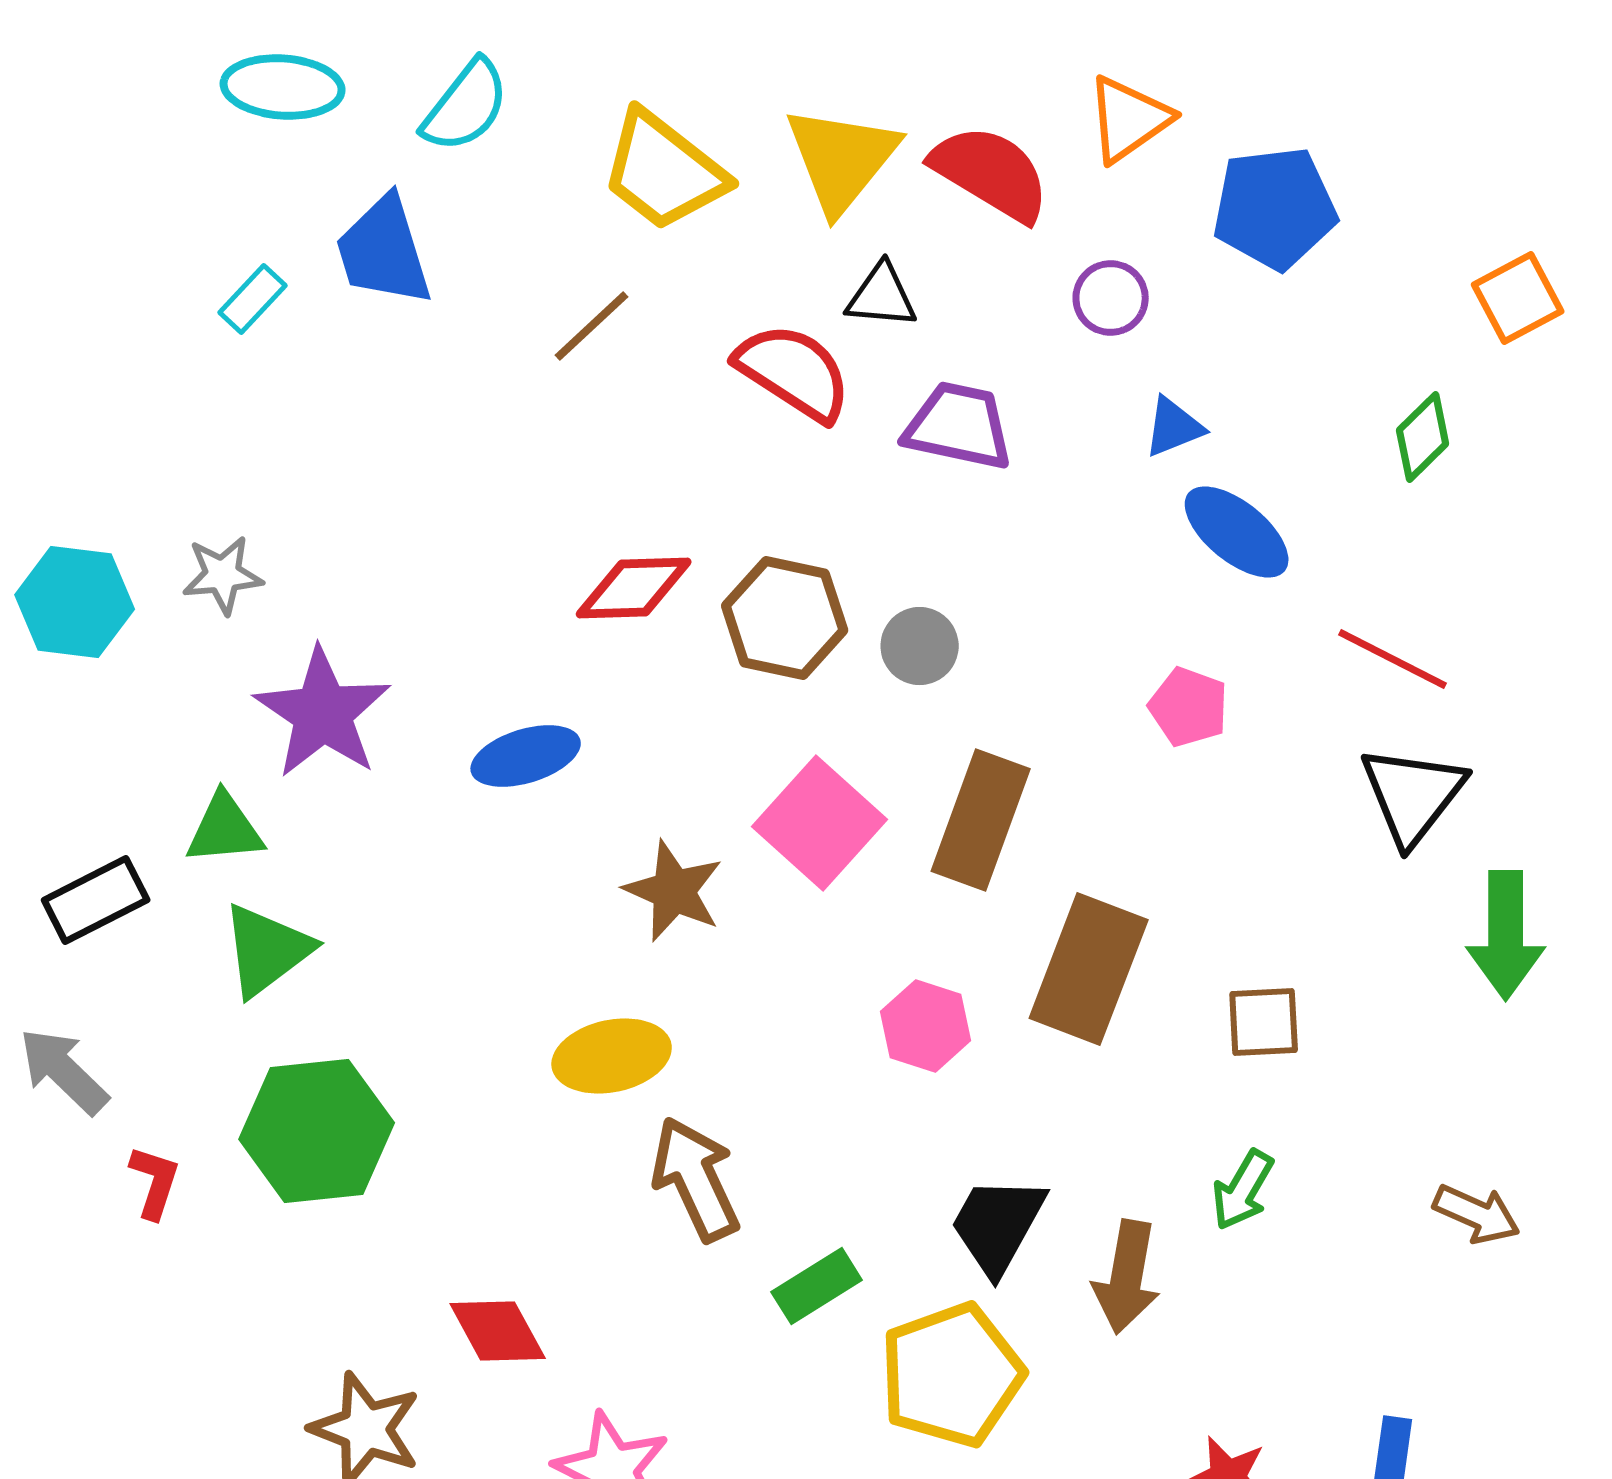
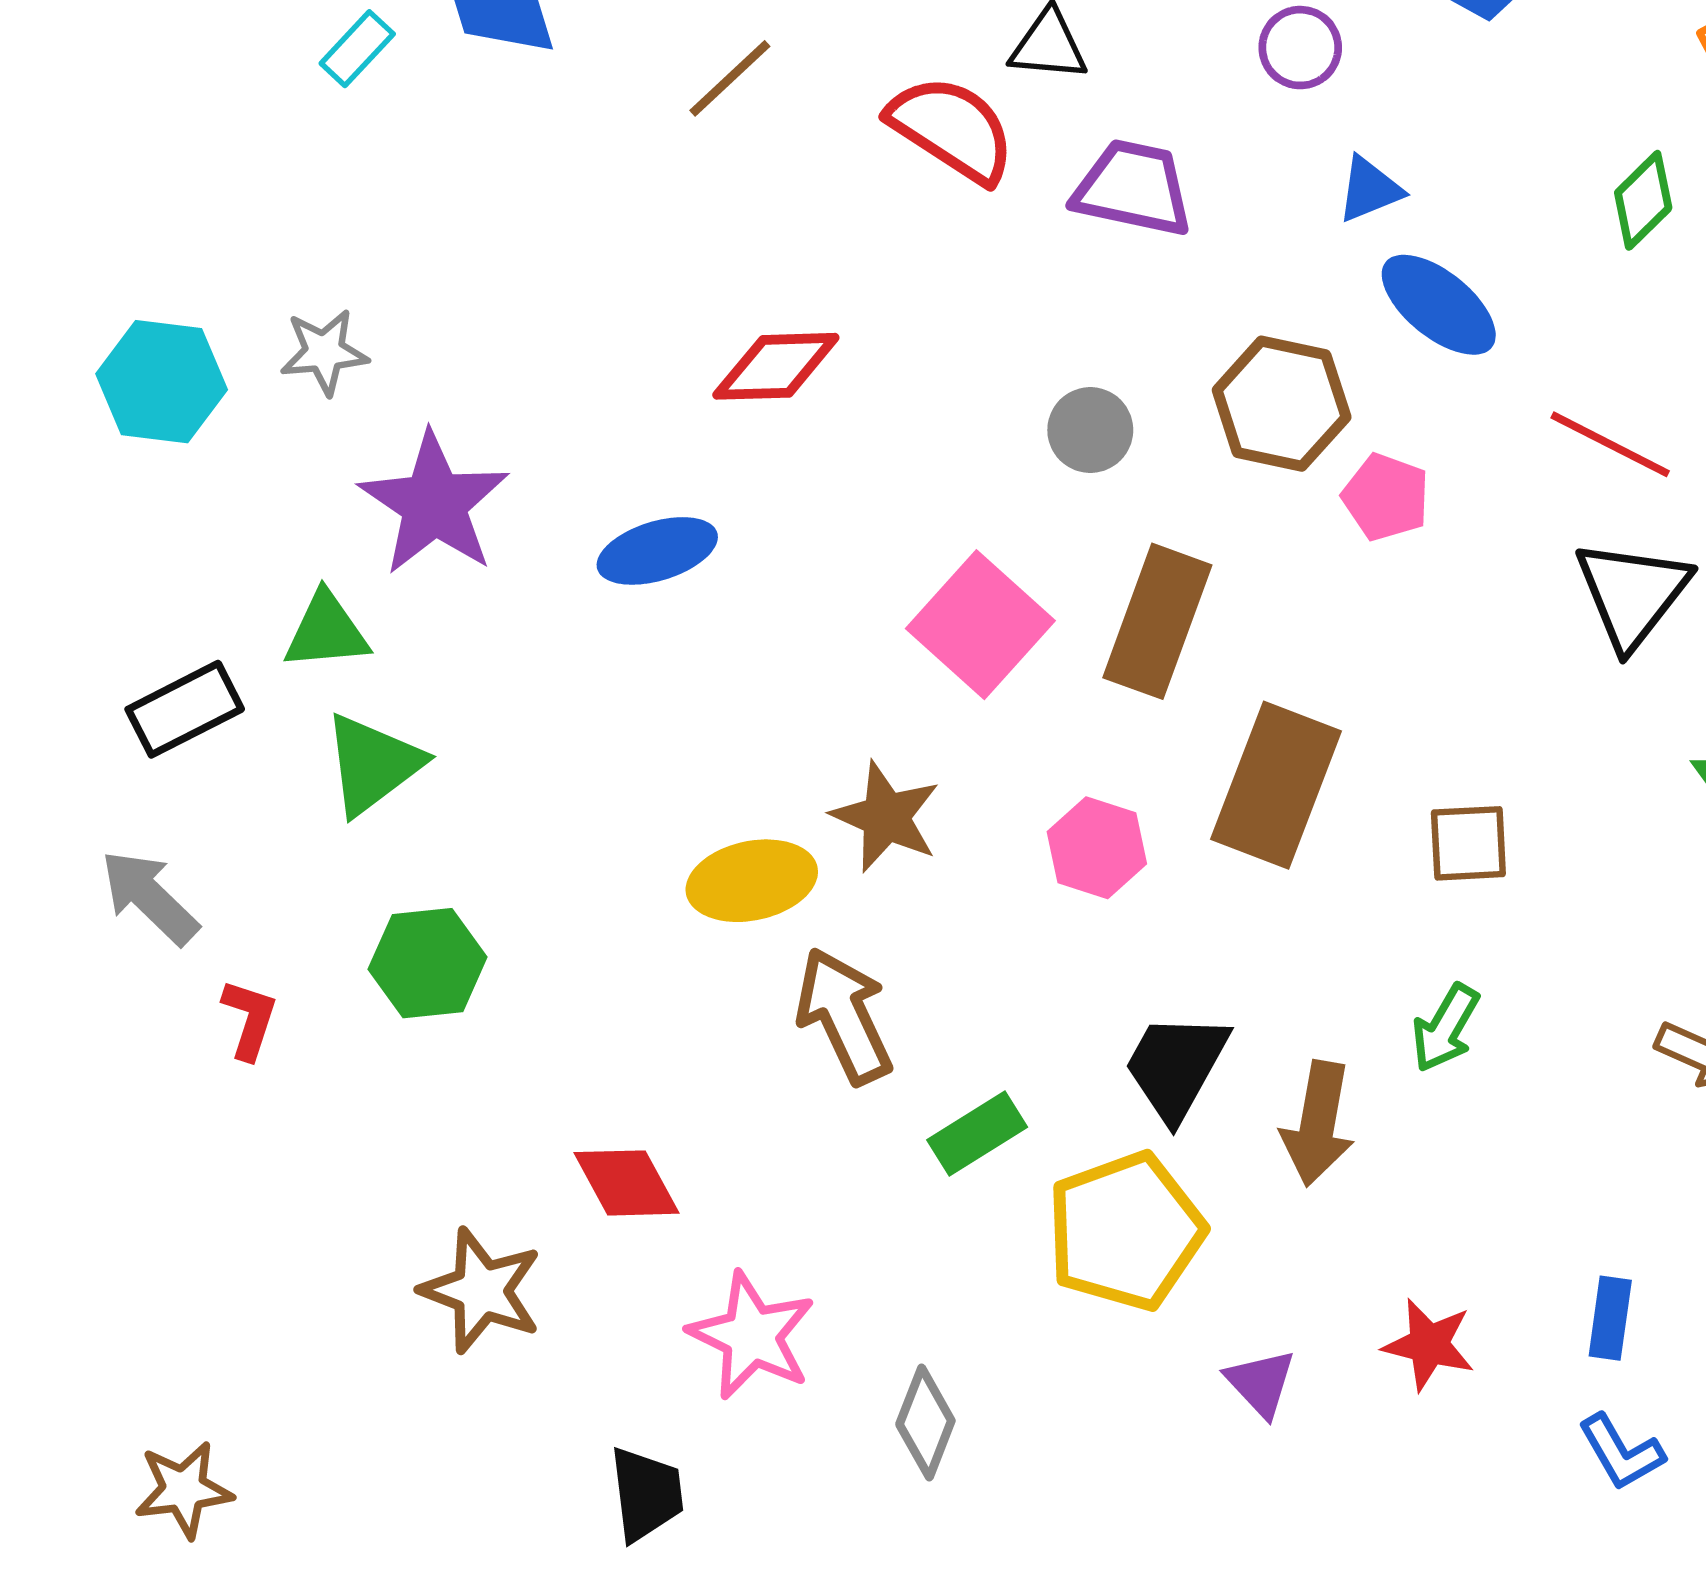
brown hexagon: (785, 618) -> (1282, 404), moved
brown star: (674, 891) -> (886, 817), moved
green hexagon: (317, 1131) -> (428, 963), size x0.7

